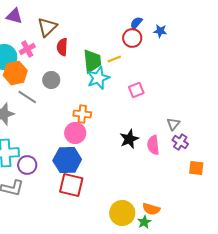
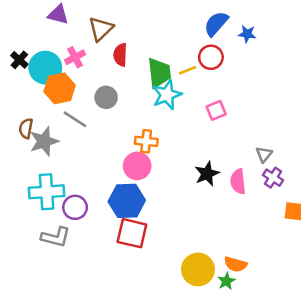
blue semicircle: (136, 23) -> (216, 24), size x1.5
red circle: (132, 38) -> (211, 57), moved

